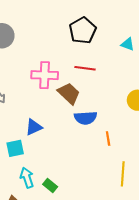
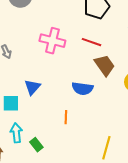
brown trapezoid: (69, 93) -> (105, 65), moved
blue triangle: (34, 127) -> (32, 87), turned -36
orange line: (108, 139) -> (66, 117), moved

